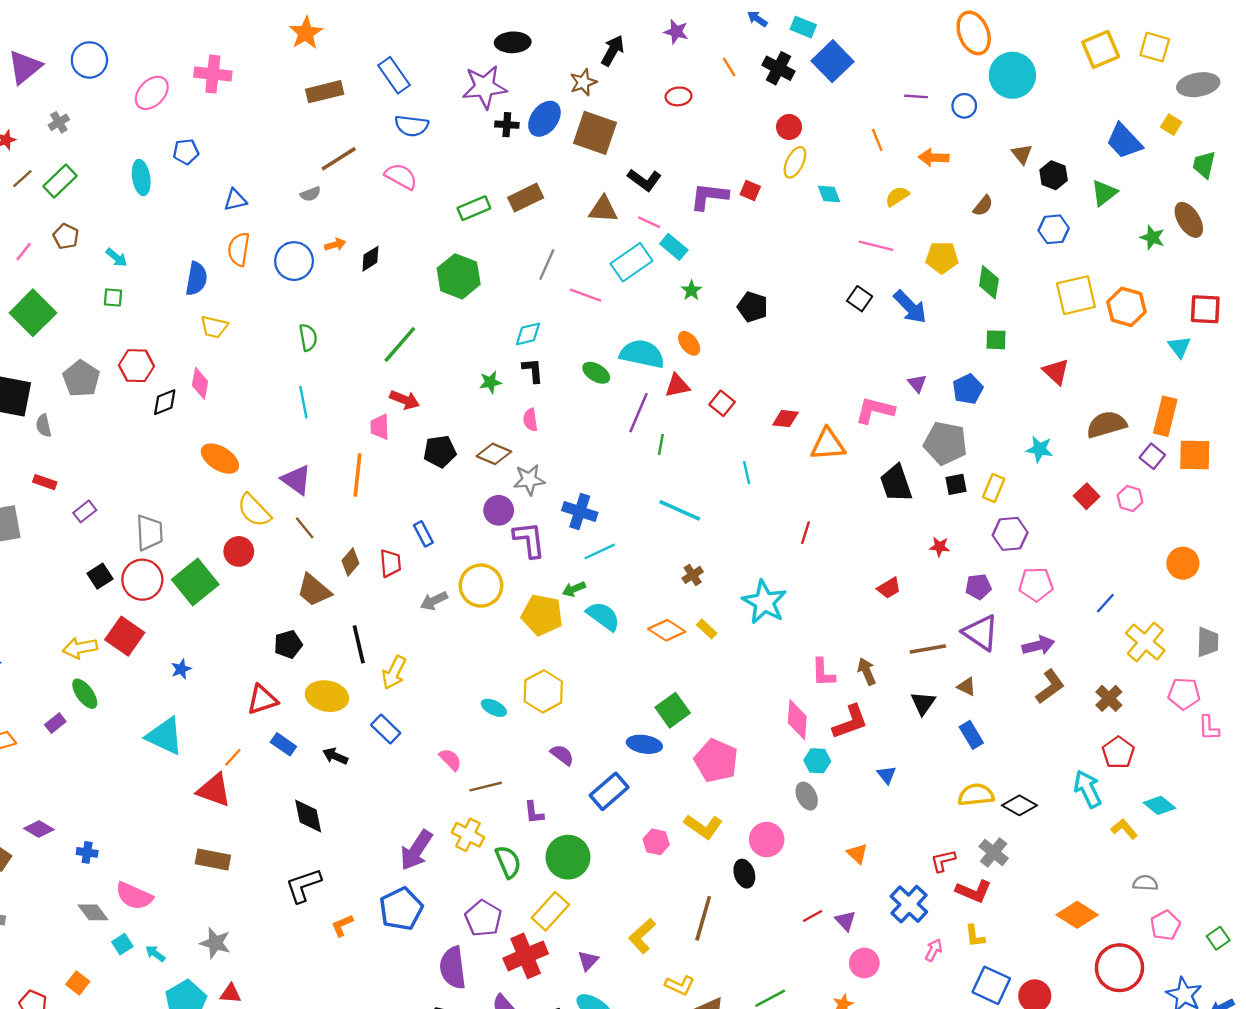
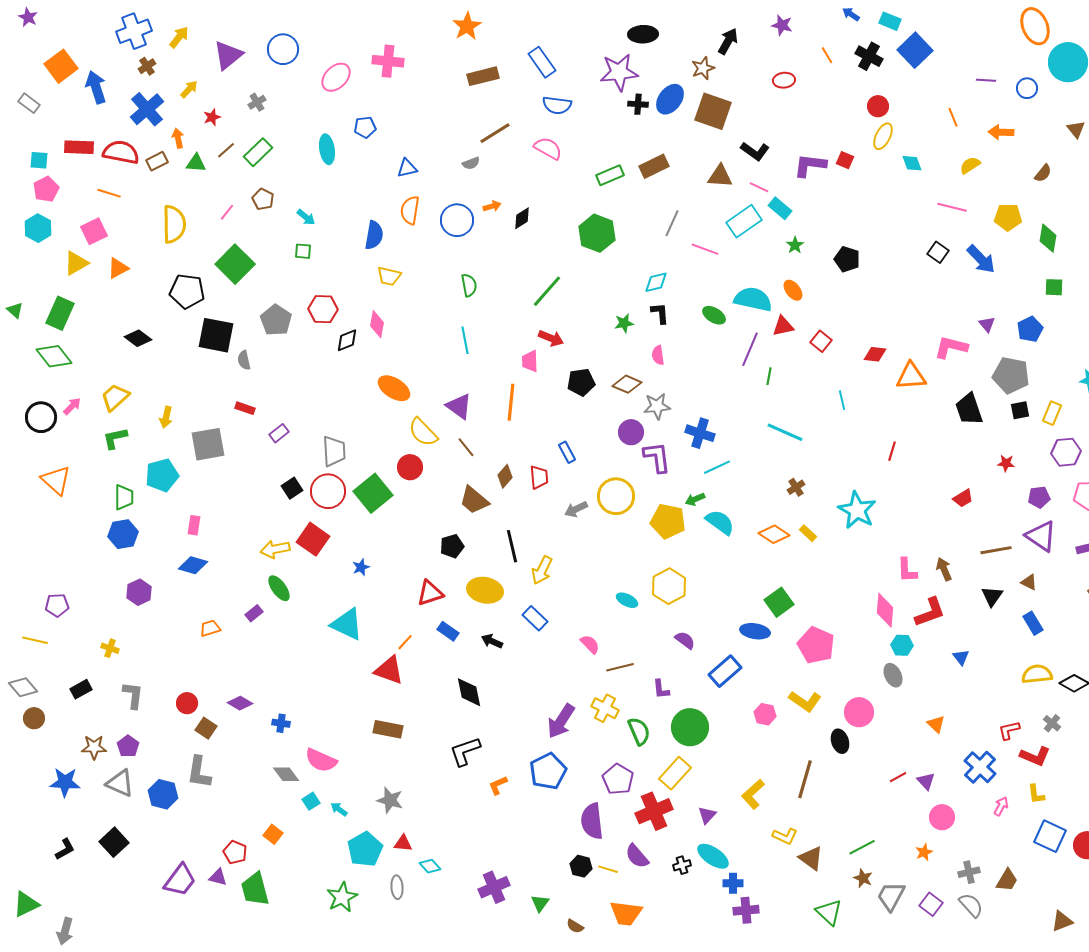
gray cross: (994, 852) -> (1052, 723), size x0.7

